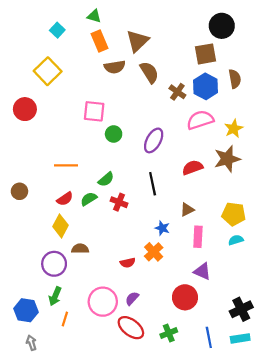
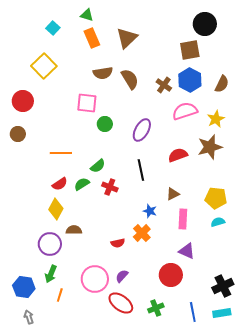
brown semicircle: (115, 67) -> (103, 73), moved
brown semicircle: (149, 72) -> (130, 79), moved
brown semicircle: (235, 79) -> (222, 84), moved, turned 36
brown circle: (19, 191) -> (18, 134), moved

